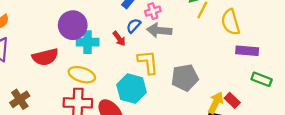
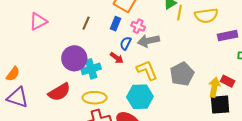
pink cross: (153, 11) -> (138, 26), turned -32
yellow semicircle: (231, 22) -> (206, 16), turned -65

